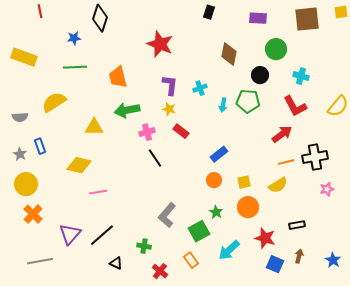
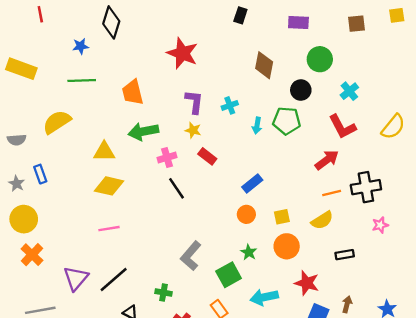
brown square: (307, 19) -> (356, 24), size x0.6
cyan cross: (301, 76) -> (349, 91), turned 35
yellow diamond: (79, 165) -> (109, 186), moved
black rectangle: (297, 225) -> (345, 255), moved
cyan arrow: (229, 250) -> (264, 297), turned 30

